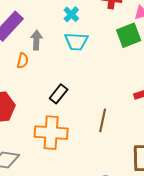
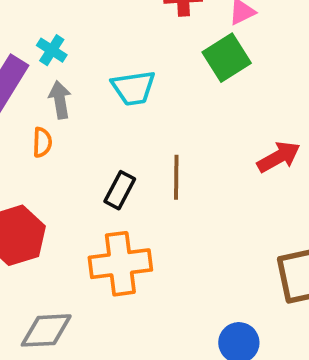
cyan cross: (71, 14) -> (52, 50), moved
brown line: (103, 120) -> (176, 177), moved

